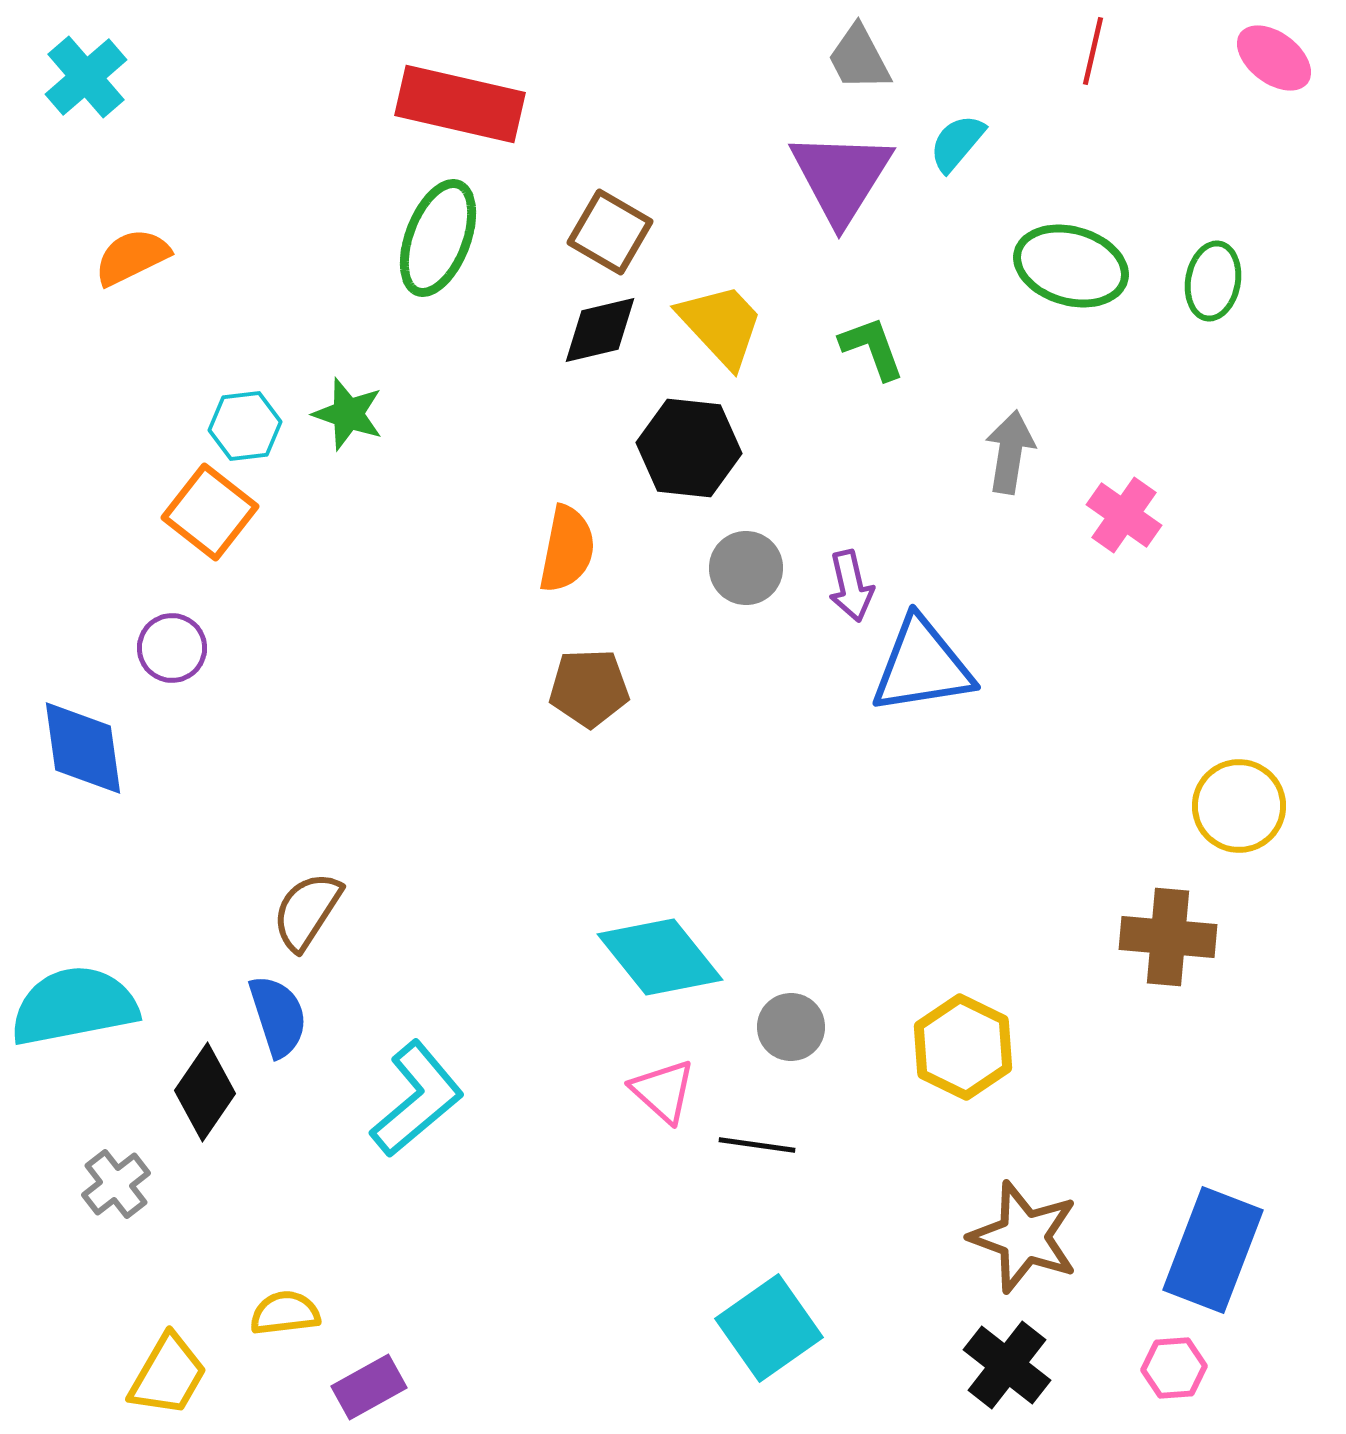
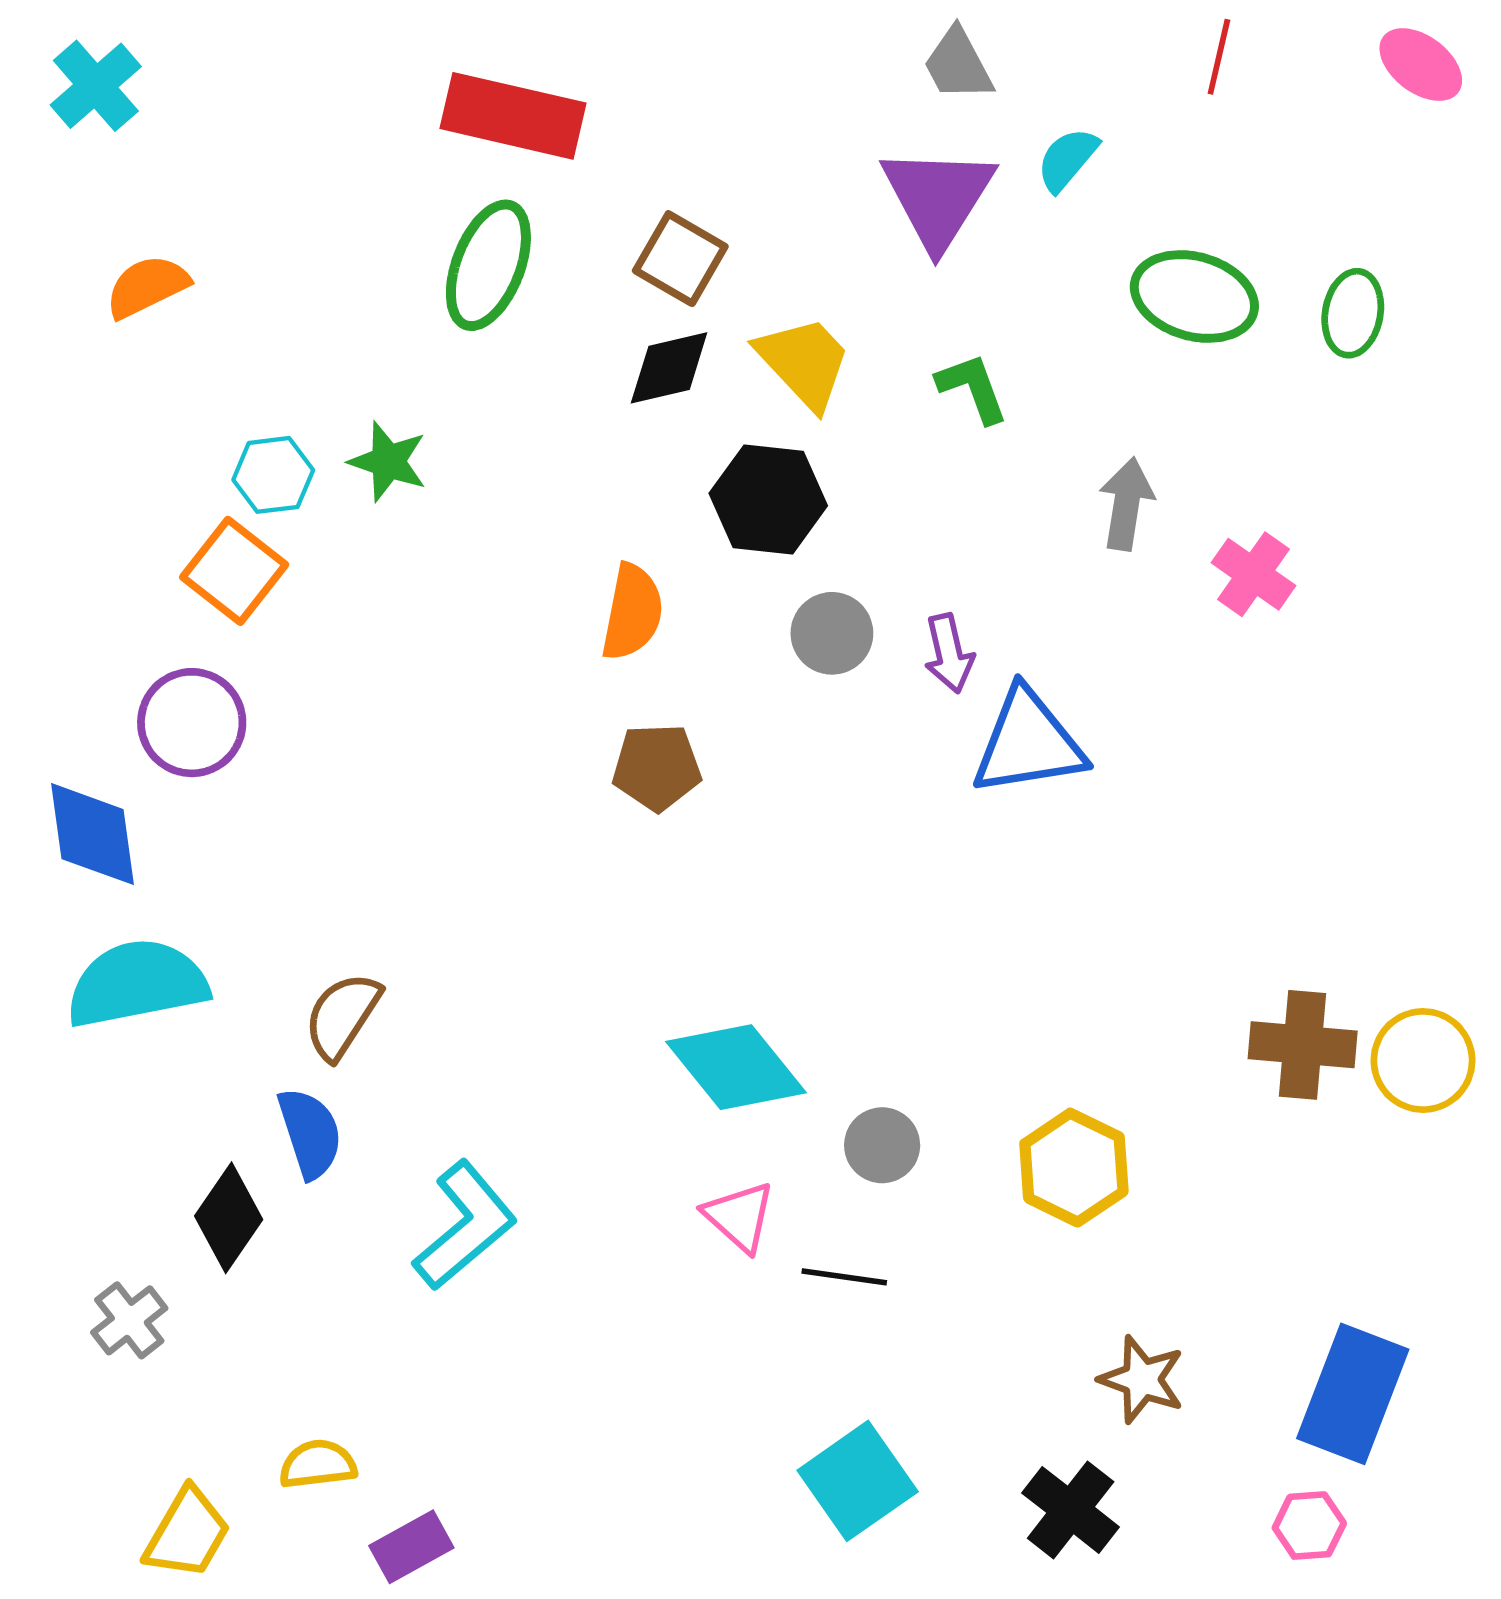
purple circle: (172, 648) -> (192, 723), size x1.4
yellow circle: (1239, 806) -> (1423, 1060), moved
cyan semicircle: (74, 1006) -> (137, 984), moved
brown star: (1024, 1237) -> (1142, 1379), size x0.7
black cross: (1007, 1365) -> (1071, 1510), moved

